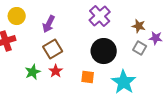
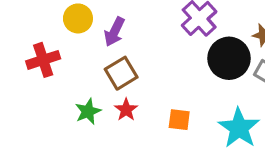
yellow circle: (17, 16) -> (78, 18), moved
black circle: (104, 51) -> (229, 58), moved

